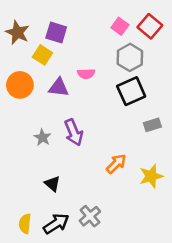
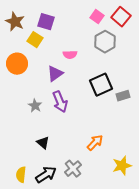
purple triangle: (59, 87) -> (55, 74), moved, turned -42
black square: (131, 91) -> (101, 85), moved
orange arrow: (116, 164) -> (95, 143), moved
yellow star: (151, 176) -> (122, 166), moved

